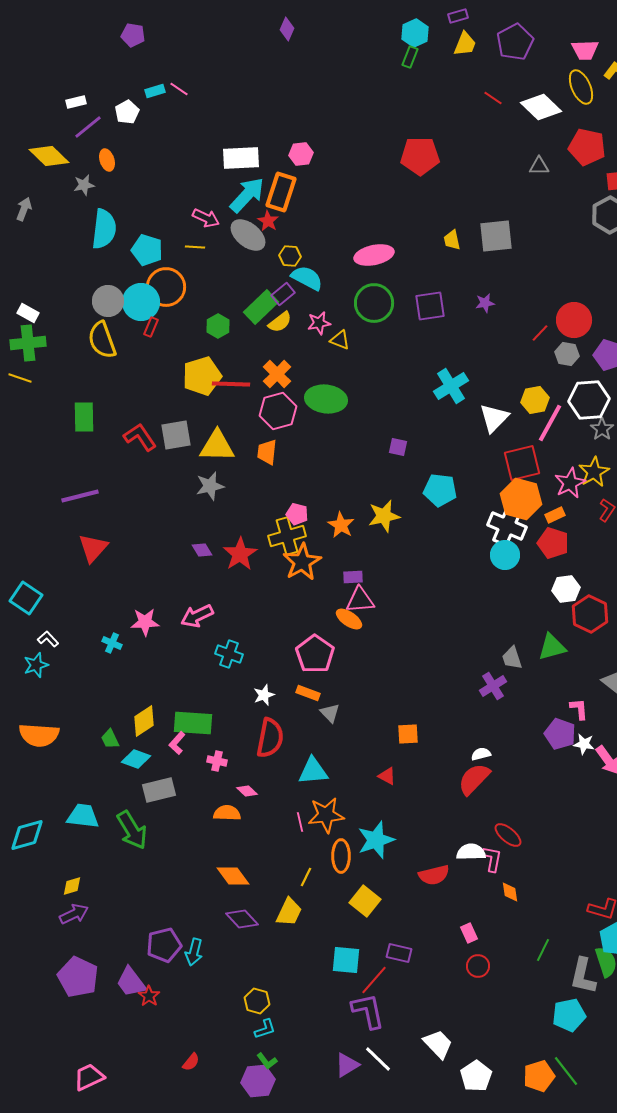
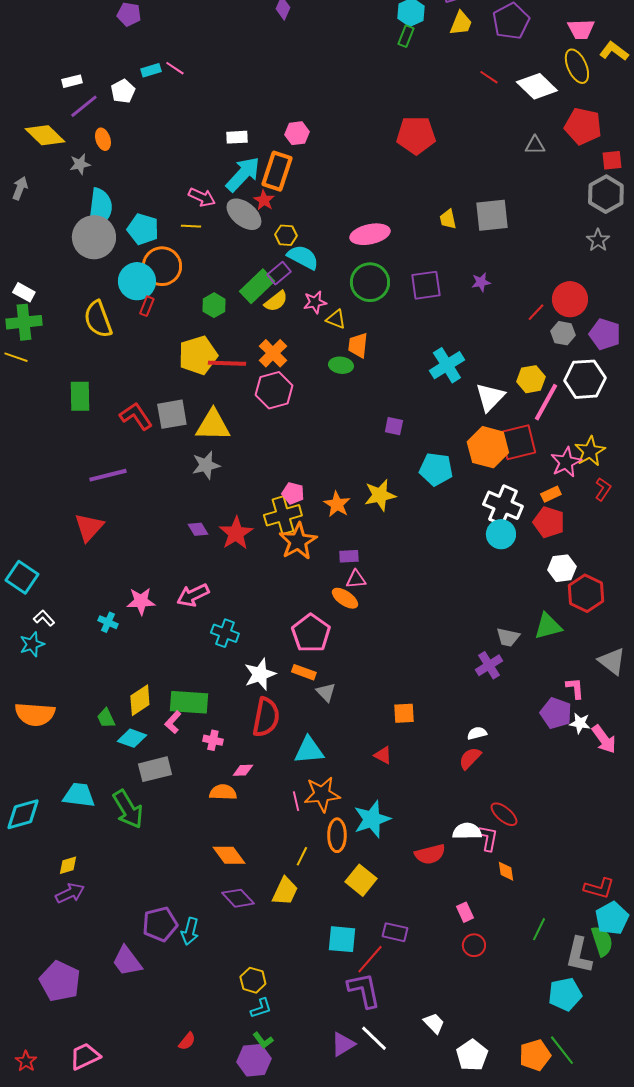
white rectangle: (241, 158) -> (237, 137), size x0.6
gray circle: (108, 301) -> (94, 237), moved, size x1.4
green ellipse: (326, 399) -> (341, 365), moved, size x0.6
gray star: (602, 429) -> (598, 240), moved
orange trapezoid: (267, 452) -> (358, 345), moved
purple line: (80, 496) -> (108, 475), moved
orange hexagon: (521, 499) -> (488, 447), moved
pink triangle: (360, 600) -> (356, 579), size x0.7
gray trapezoid: (512, 658) -> (508, 637), turned -60
white star: (264, 695) -> (260, 674), size x1.5
red semicircle: (474, 779) -> (470, 758), size x0.7
pink diamond: (247, 791) -> (243, 770), turned -45
purple pentagon: (78, 977) -> (60, 981), moved
red star: (149, 996) -> (26, 1061), moved
white trapezoid: (438, 1044) -> (434, 1023), size x0.7

